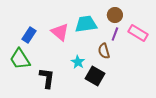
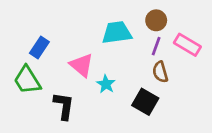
pink triangle: (60, 32) -> (81, 65), moved
brown semicircle: (104, 51) -> (160, 72), moved
black square: (95, 76) -> (145, 102), moved

